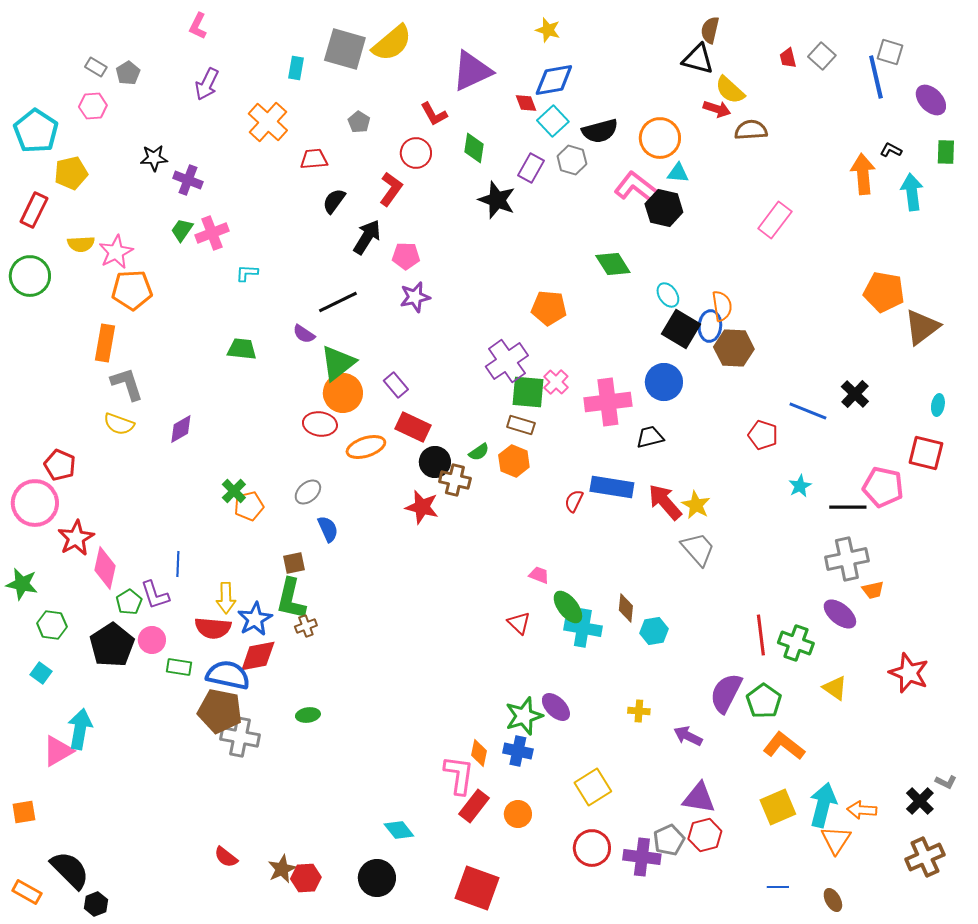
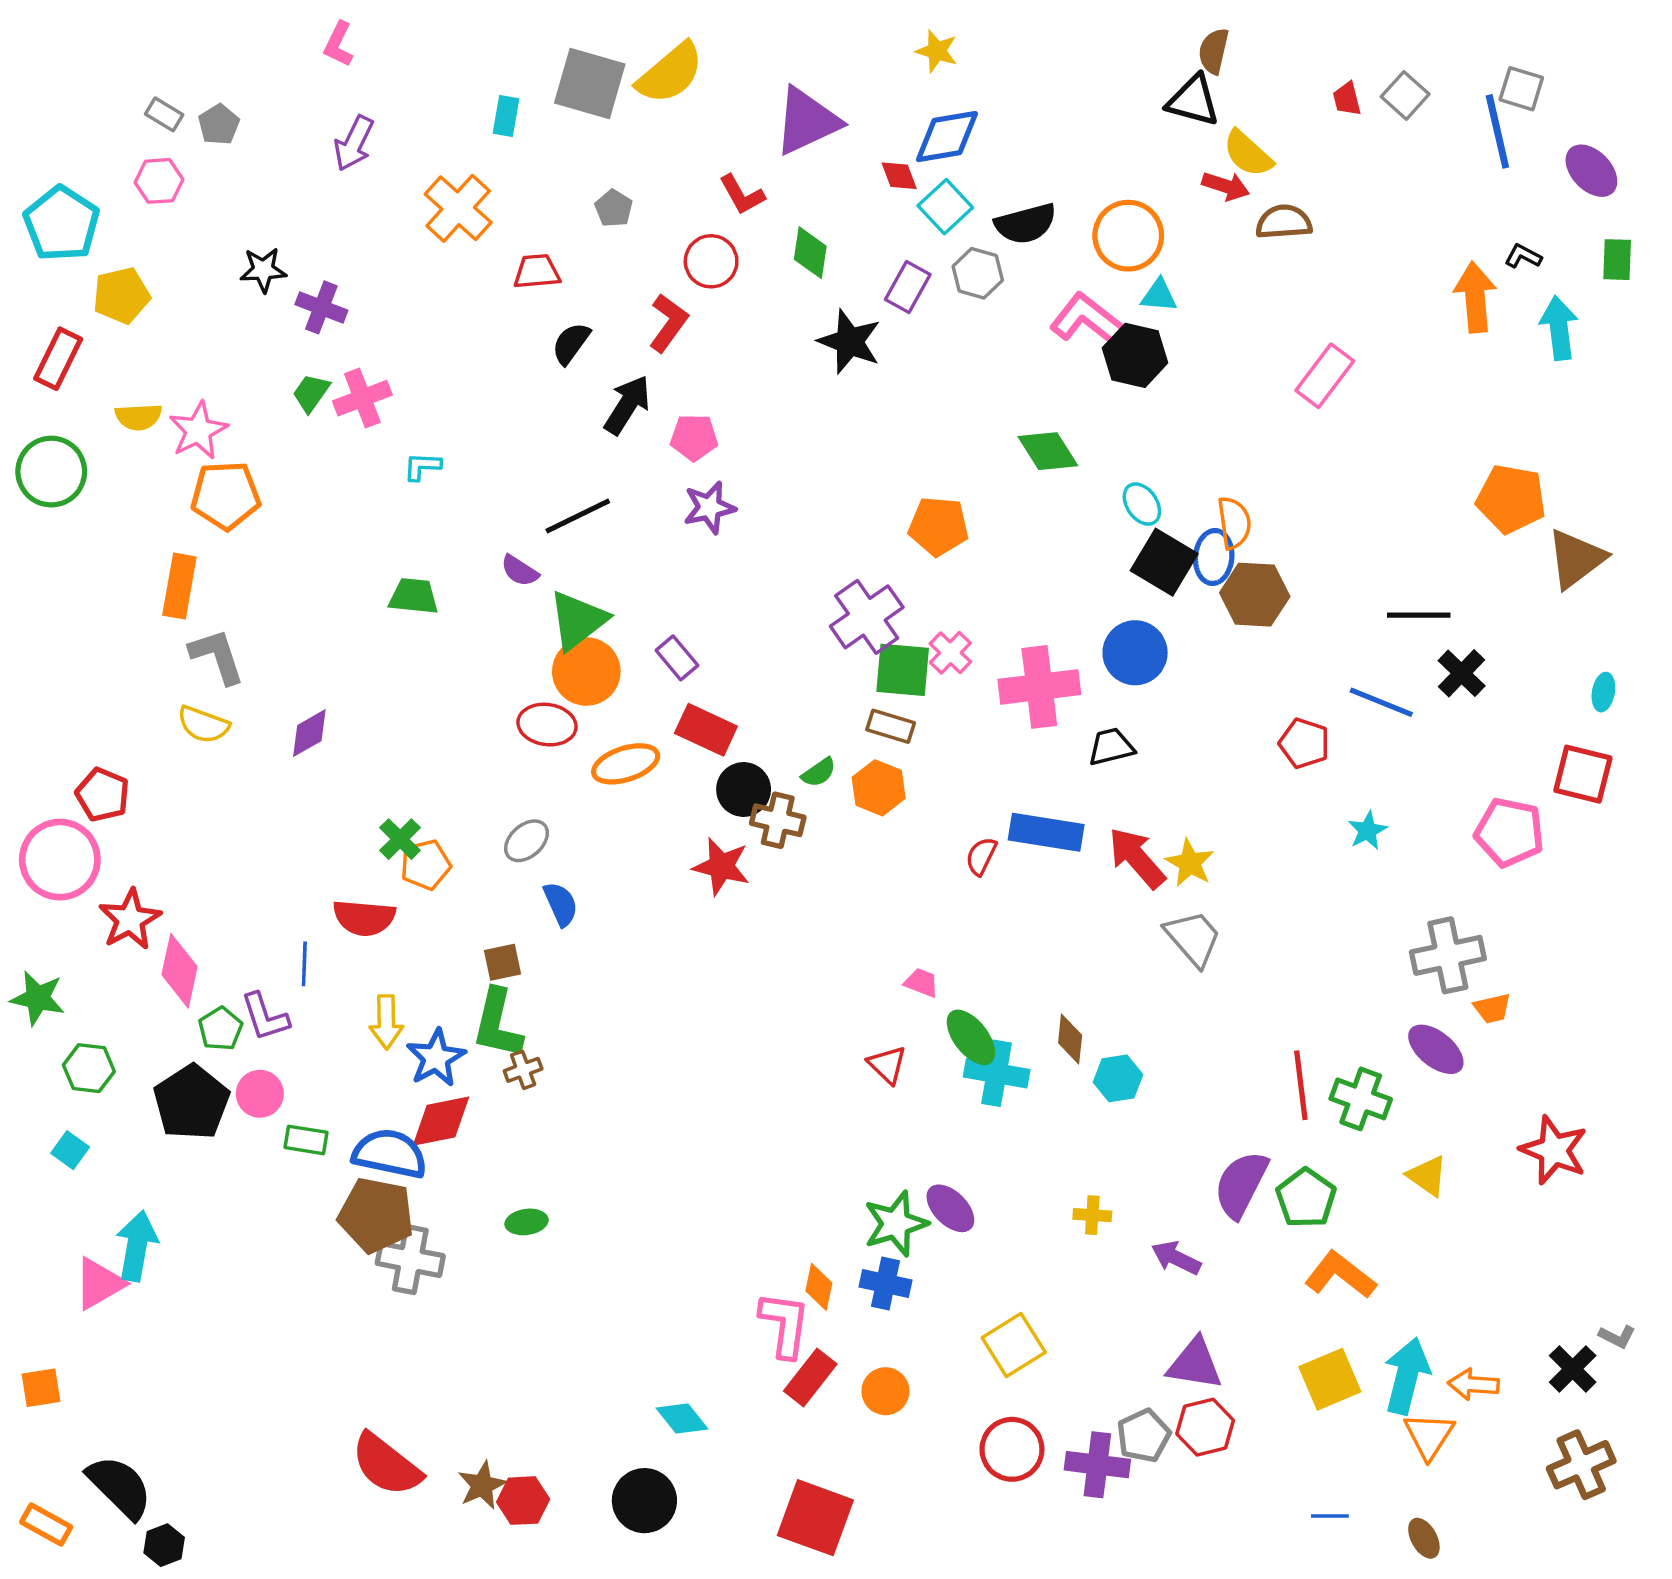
black line: (848, 507) -> (1419, 615), moved
red semicircle: (213, 628) -> (364, 918), moved
red semicircle: (226, 857) -> (386, 1465), size x1.8

